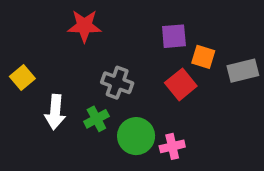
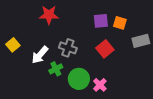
orange square: (203, 57) -> (120, 23), moved
white arrow: (55, 112) -> (40, 55), moved, turned 36
pink cross: (172, 146) -> (100, 85), turned -32

